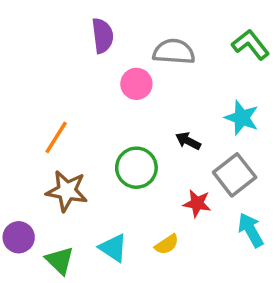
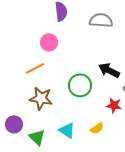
pink circle: (136, 84) -> (49, 42), moved
orange line: (56, 137) -> (35, 68), turned 30
black arrow: (188, 141) -> (109, 70), size x1.5

